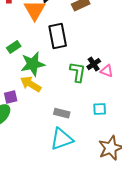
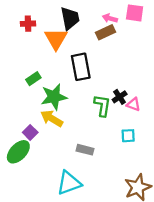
purple square: (11, 97) -> (30, 132), turned -32
cyan square: (100, 109) -> (128, 136), moved
cyan triangle: (62, 139) -> (69, 183), moved

